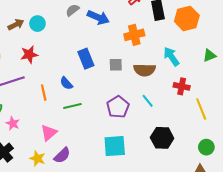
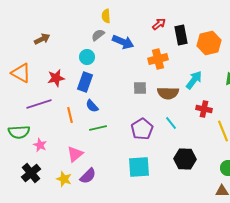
cyan circle: (37, 24) -> (87, 57), moved
brown arrow: (16, 25) -> (42, 39), moved
cyan arrow: (171, 56) -> (194, 80), turned 72
blue rectangle: (86, 59) -> (85, 82), moved, turned 42

